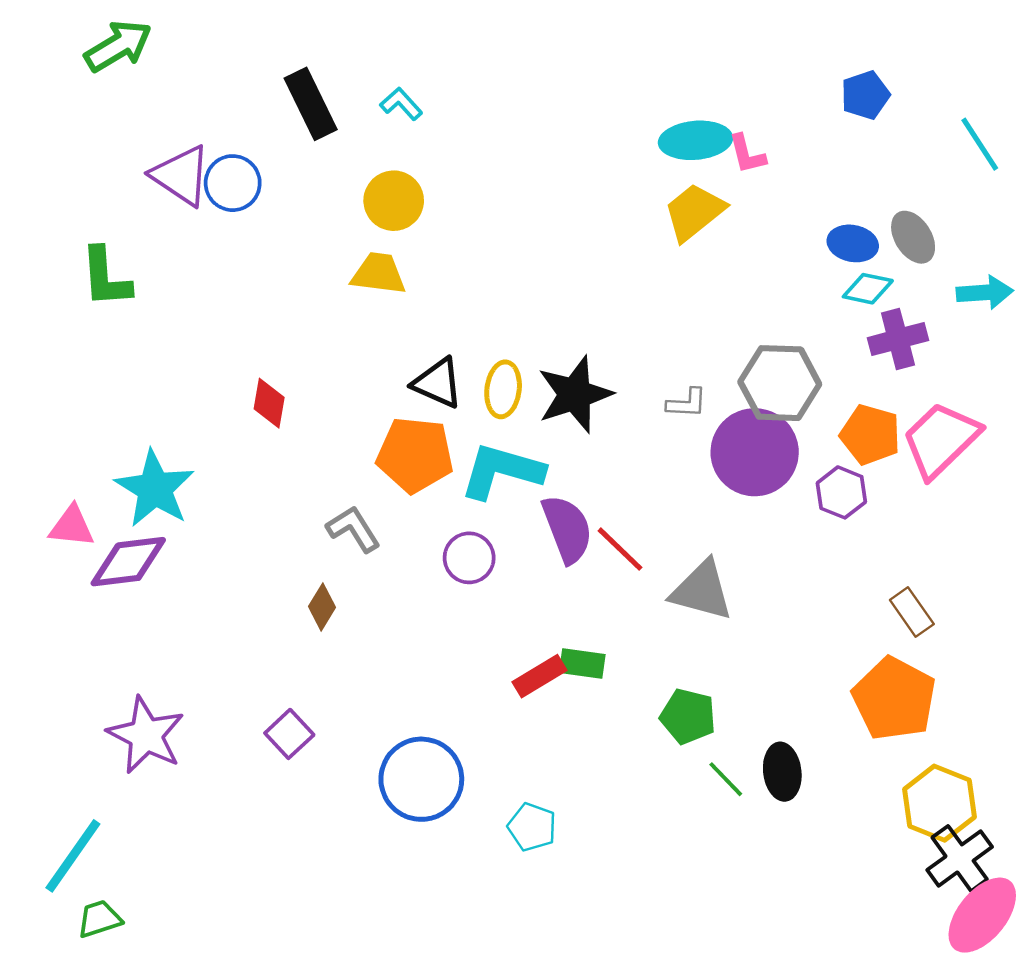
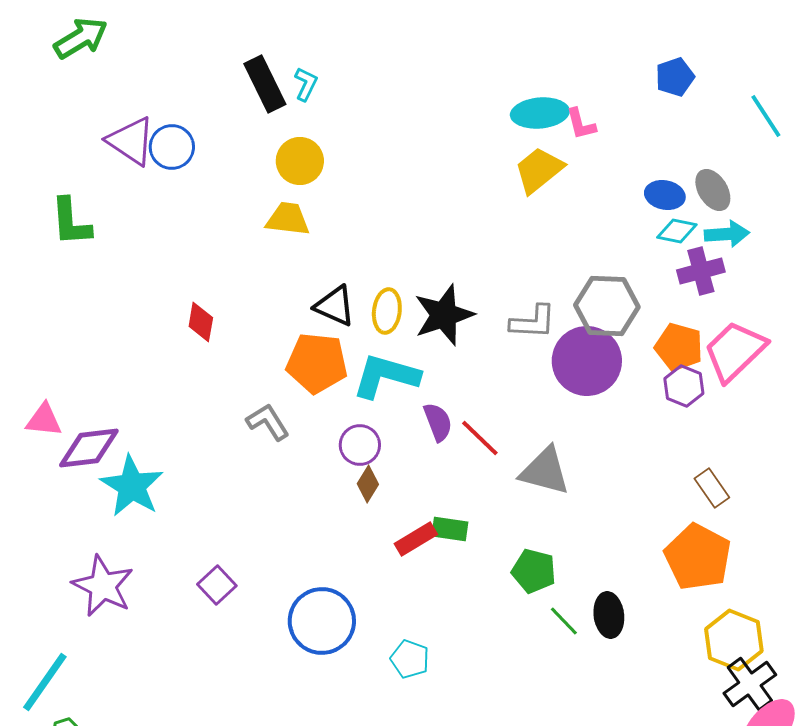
black rectangle: (311, 104) -> (265, 84), moved
cyan L-shape: (401, 104) -> (306, 84), turned 68
cyan arrow: (985, 292) -> (727, 234), moved
gray L-shape: (687, 403) -> (533, 322), size x1.4
cyan star: (155, 489) -> (132, 486), moved
purple hexagon: (841, 492) -> (684, 386), moved
purple semicircle: (567, 529) -> (438, 422), size x0.7
brown diamond: (322, 607) -> (368, 484), moved

